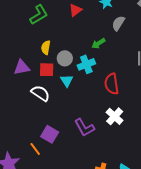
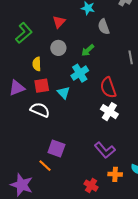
gray semicircle: (118, 23) -> (104, 27), turned -42
gray circle: (65, 58) -> (58, 48), moved
white cross: (115, 116) -> (109, 112), moved
purple L-shape: (84, 128) -> (105, 150), moved

